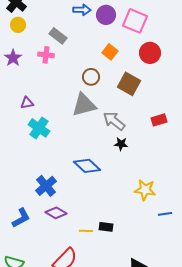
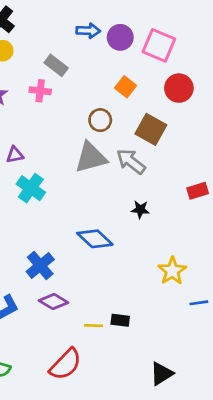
red rectangle: (159, 120) -> (198, 191), moved
gray arrow: (114, 121) -> (131, 161), moved
yellow star: (145, 190) -> (172, 271), turned 30

